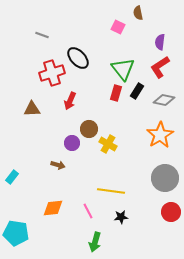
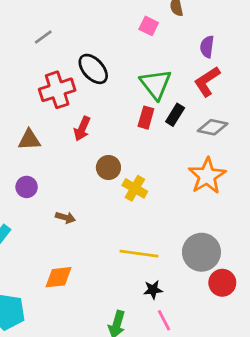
gray line: (42, 35) -> (43, 37), turned -56
purple circle: (72, 143) -> (27, 187), moved
gray circle: (165, 178) -> (201, 252), moved
pink line: (88, 211) -> (164, 320), moved

